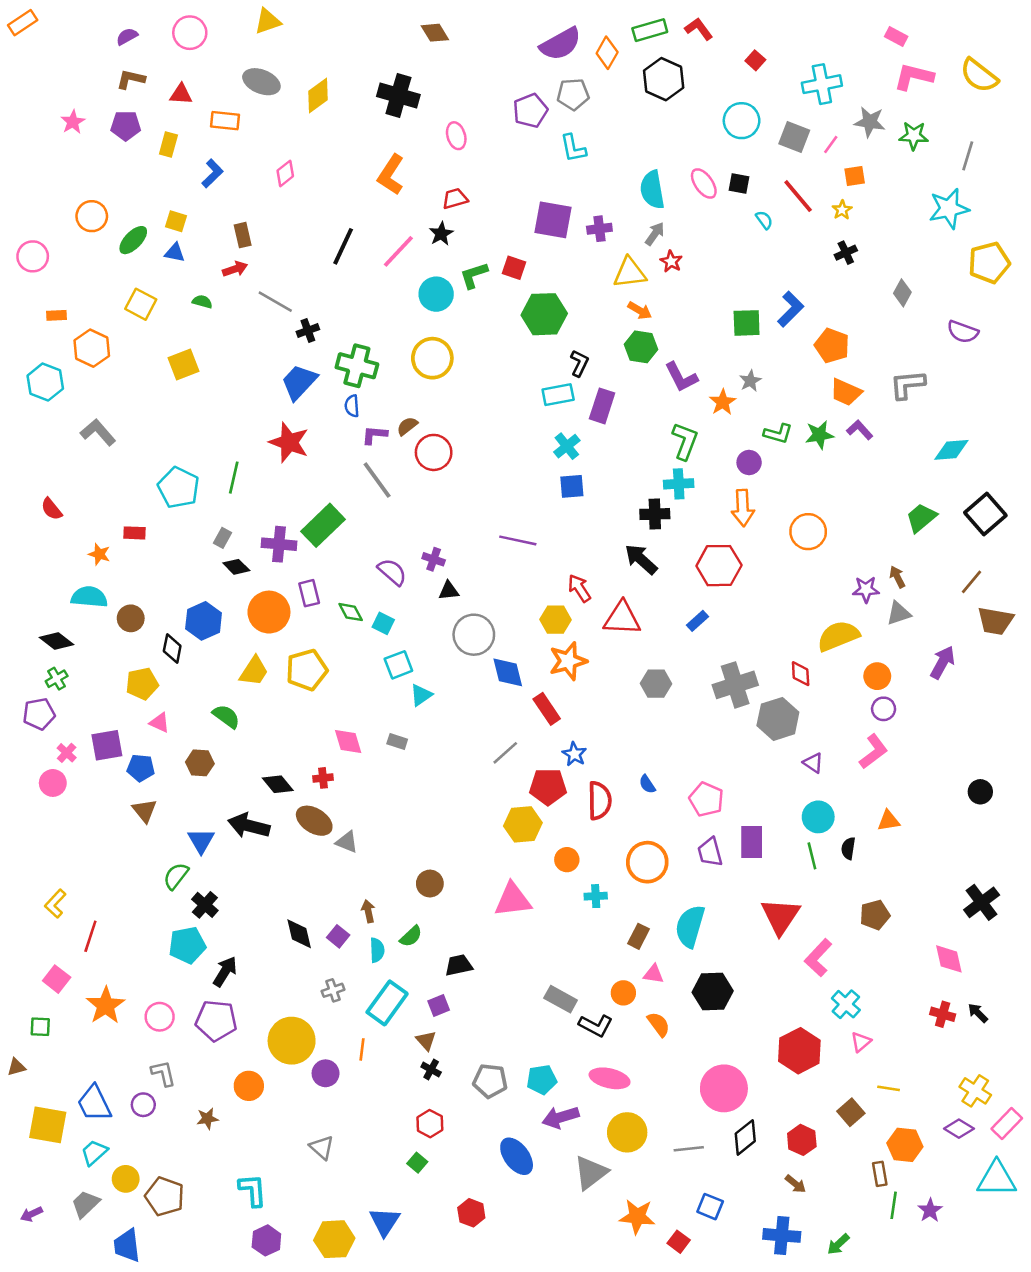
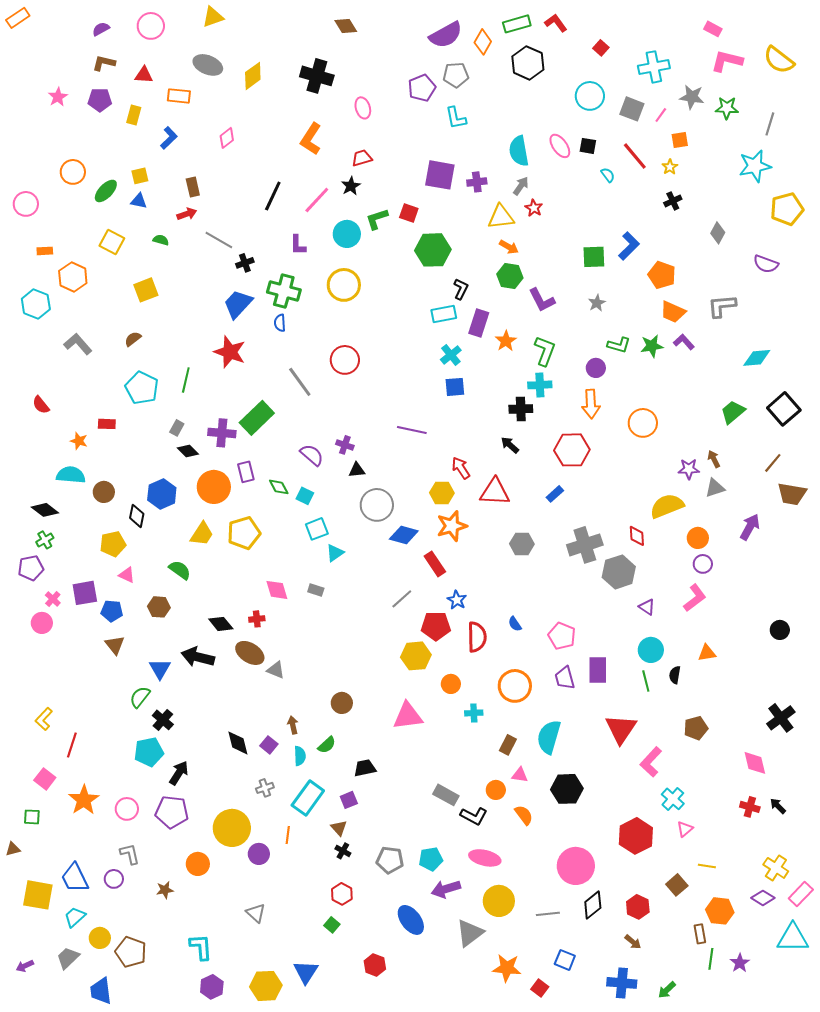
yellow square: (176, 221) -> (140, 176), turned -30
orange star: (723, 402) -> (506, 341), moved
brown semicircle: (407, 426) -> (133, 339), moved
purple L-shape: (375, 435) -> (298, 245), moved, turned -95
black arrow: (641, 559) -> (510, 445), size x0.7
blue diamond: (508, 672) -> (404, 535), turned -60

